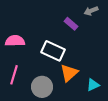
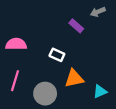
white rectangle: (53, 51) -> (57, 55), size x0.6
orange triangle: (69, 73) -> (74, 79), turned 30

